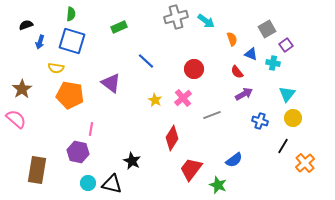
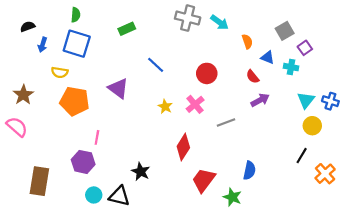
gray cross: (176, 17) -> (188, 18), turned 30
blue cross: (260, 121) -> (330, 101), moved
blue semicircle: (234, 160) -> (249, 170), turned -42

